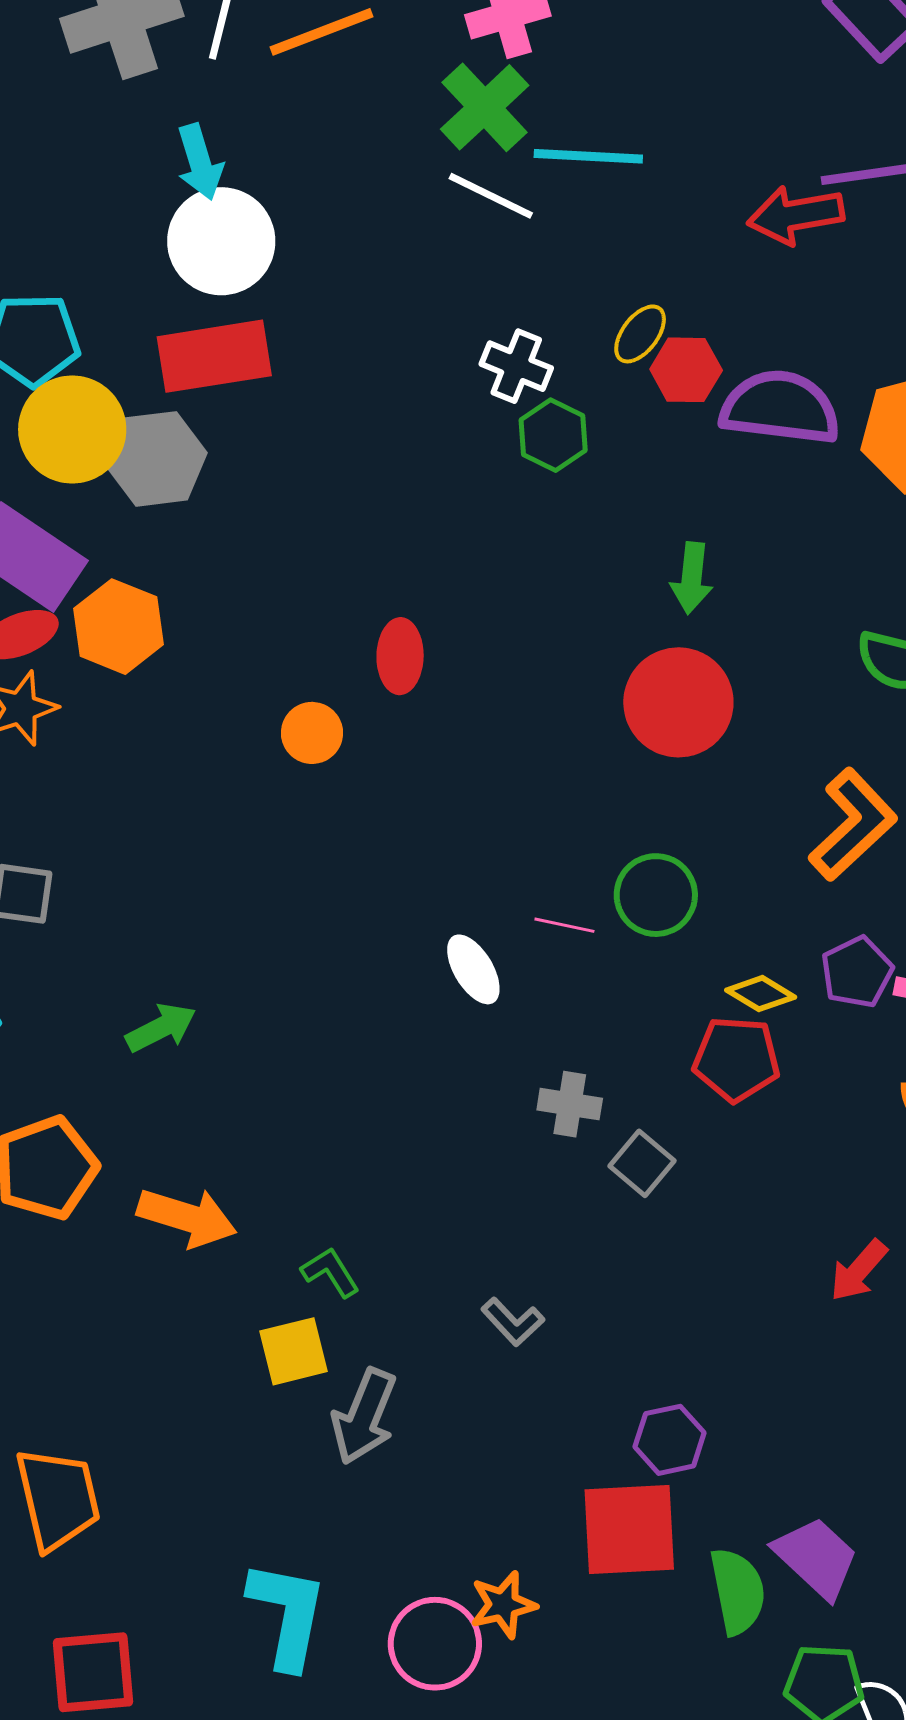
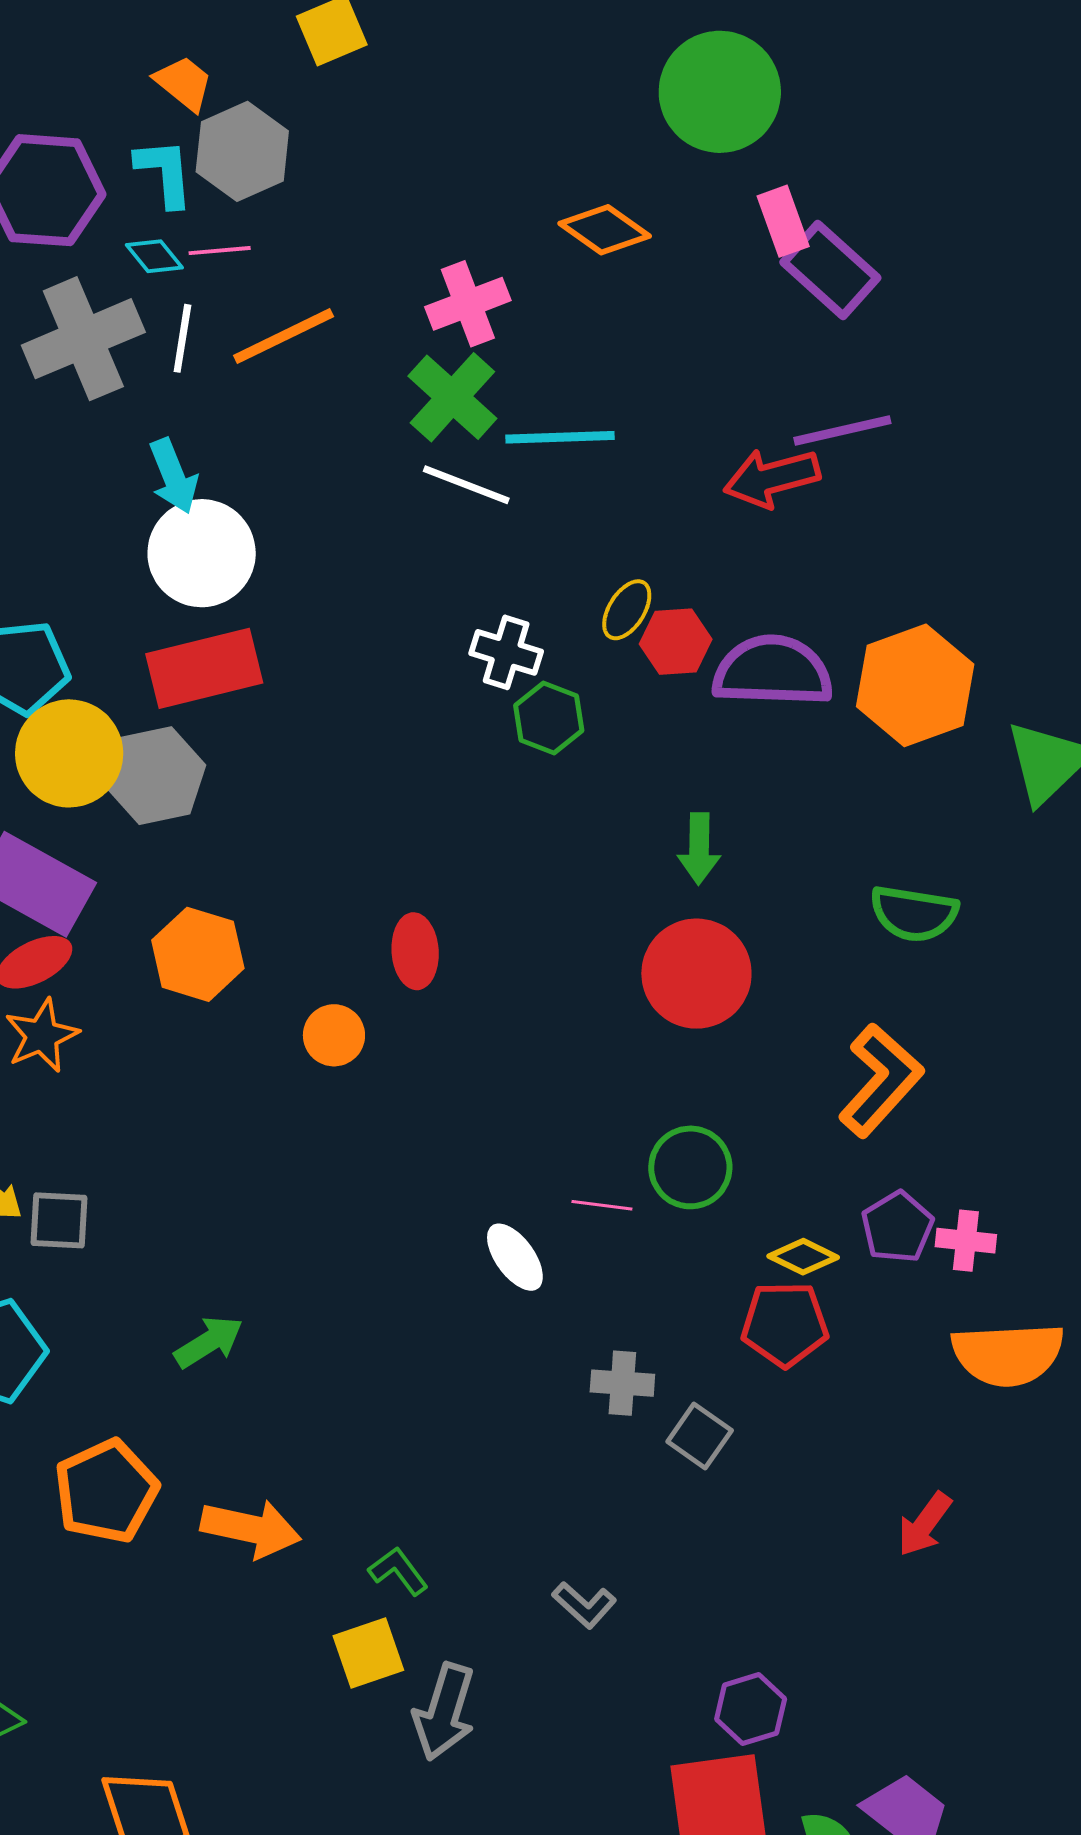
orange hexagon: (119, 627) -> (198, 954), moved

